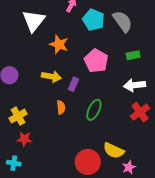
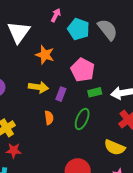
green rectangle: (133, 55) -> (95, 92), moved
yellow semicircle: (114, 151) -> (115, 147), moved

